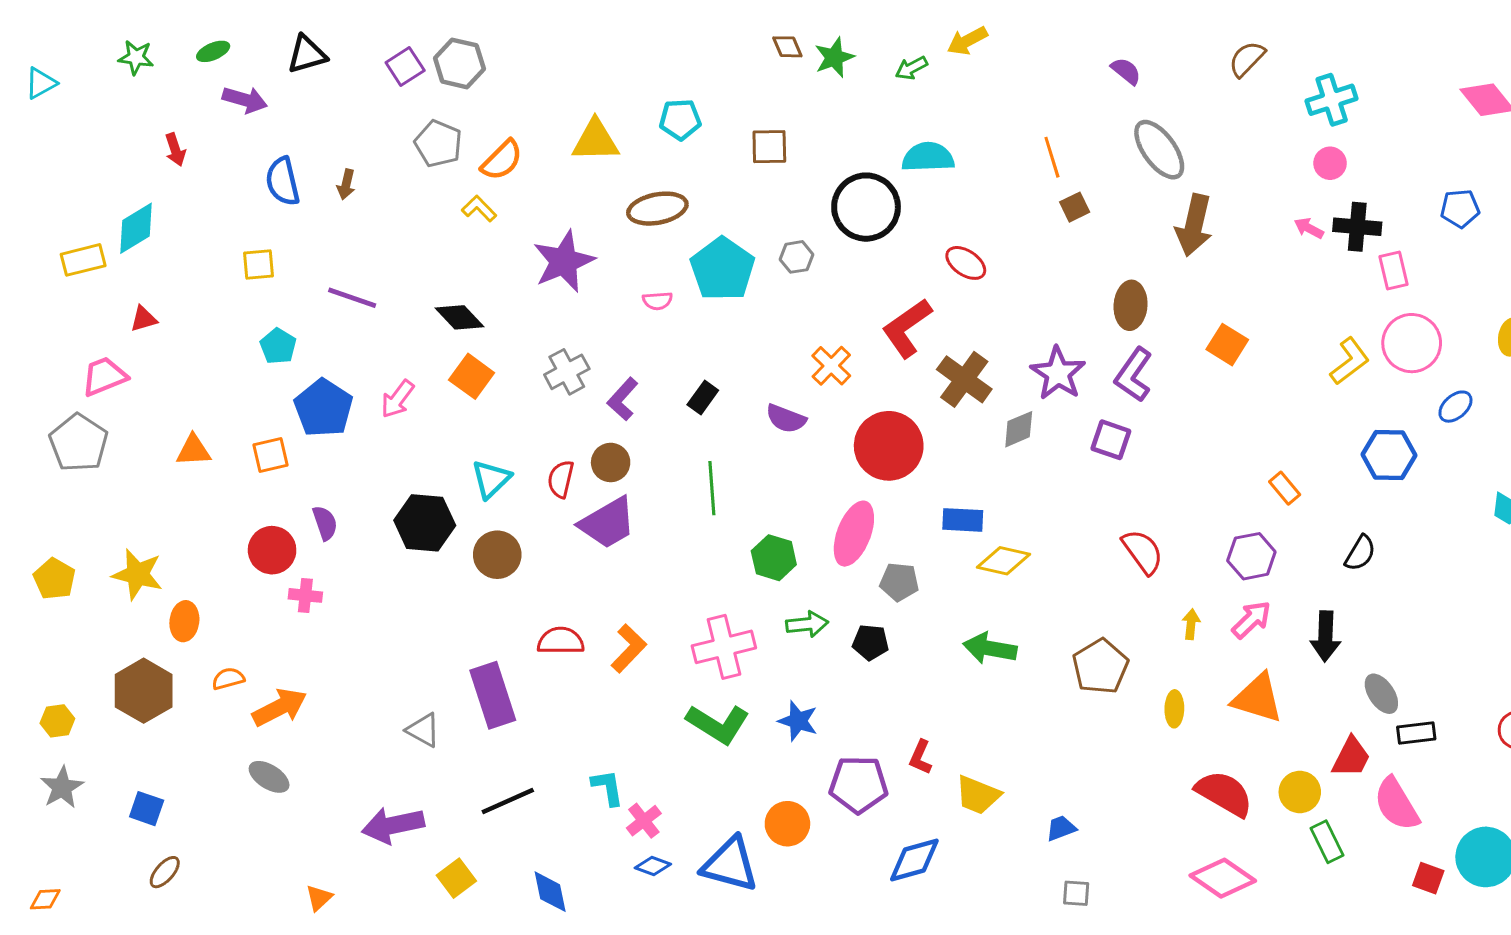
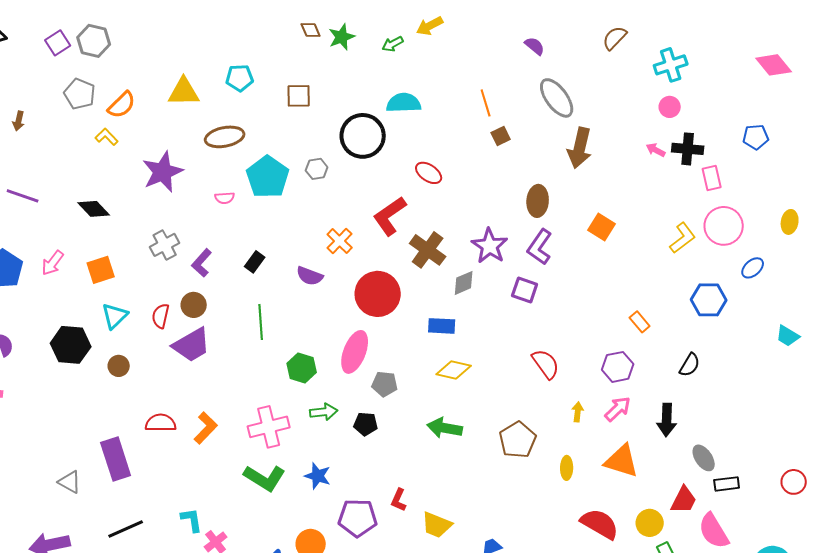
orange square: (472, 376) -> (101, 270), moved, turned 36
blue rectangle: (963, 520) -> (442, 326), moved
brown circle: (497, 555) -> (119, 366), size x0.7

